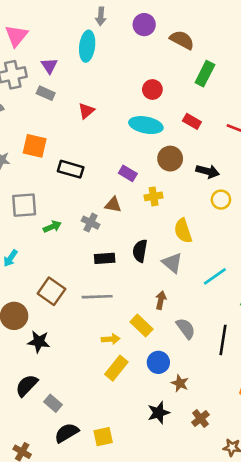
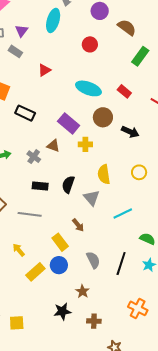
red circle: (152, 89) -> (90, 44), moved
purple rectangle: (128, 173) -> (69, 123), size x1.5
yellow circle: (221, 200) -> (139, 172), moved
brown arrow: (161, 300) -> (78, 225), turned 120
gray semicircle: (186, 328) -> (93, 260), moved
yellow arrow: (111, 339) -> (19, 250), moved, turned -136
blue circle: (158, 362) -> (59, 265), moved
brown cross: (200, 418) -> (94, 321), turned 32

